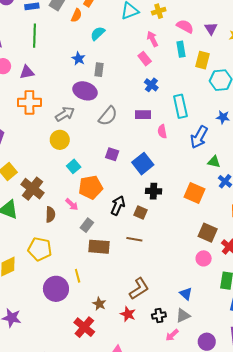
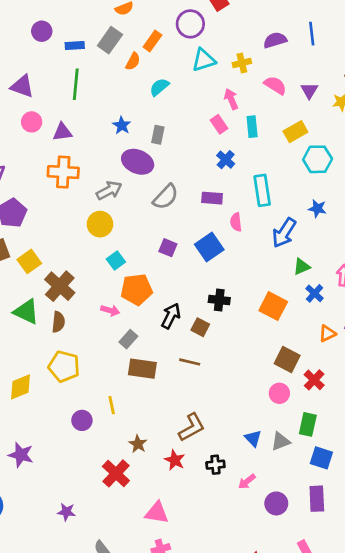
cyan rectangle: (181, 49) -> (252, 127), moved
blue star: (78, 59) -> (122, 125), moved
yellow rectangle: (203, 60) -> (295, 132), turned 42
green triangle: (214, 162) -> (302, 267), turned -40
blue square: (143, 164) -> (209, 247), moved
pink arrow: (72, 204) -> (110, 310), turned -32
brown semicircle: (50, 214) -> (58, 322), moved
purple circle: (56, 289) -> (82, 420), size x0.6
gray triangle: (183, 316) -> (281, 441), moved
pink arrow: (172, 335) -> (247, 481), moved

